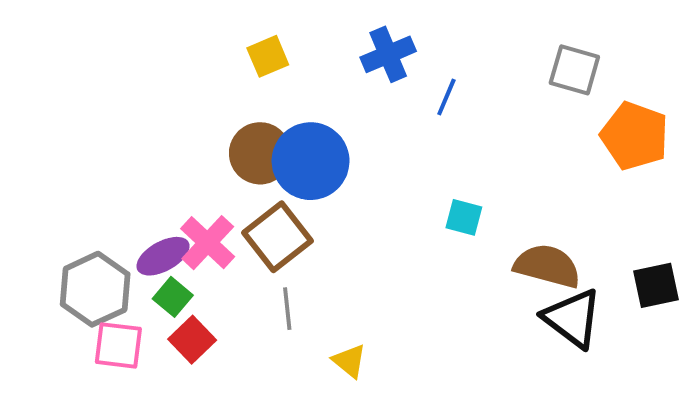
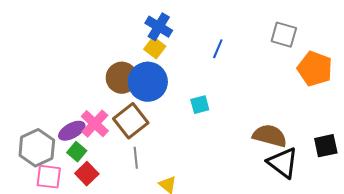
blue cross: (388, 54) -> (159, 27), moved, turned -36
yellow square: (268, 56) -> (155, 48), moved, turned -30
cyan square: (464, 217) -> (200, 105), moved, turned -30

